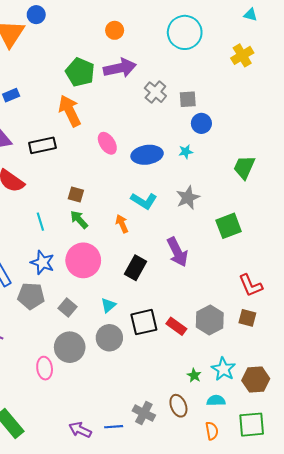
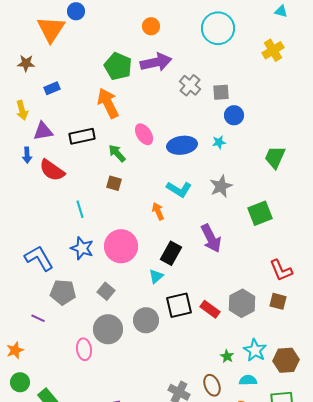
green arrow: (79, 220) -> (117, 153), moved
gray pentagon: (31, 296) -> (63, 292), moved
cyan triangle: (108, 305) -> (156, 276), moved

